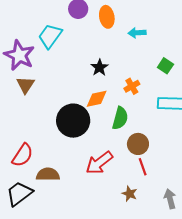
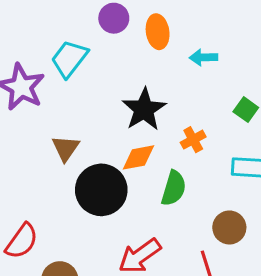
black star: (99, 68) -> (144, 109), size x1.6
brown triangle: (25, 85) -> (66, 148), moved
brown circle: (138, 144) -> (229, 227), moved

